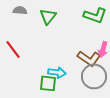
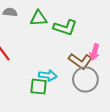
green L-shape: (95, 15) -> (65, 28), moved
green triangle: (48, 16) -> (39, 18), turned 48

